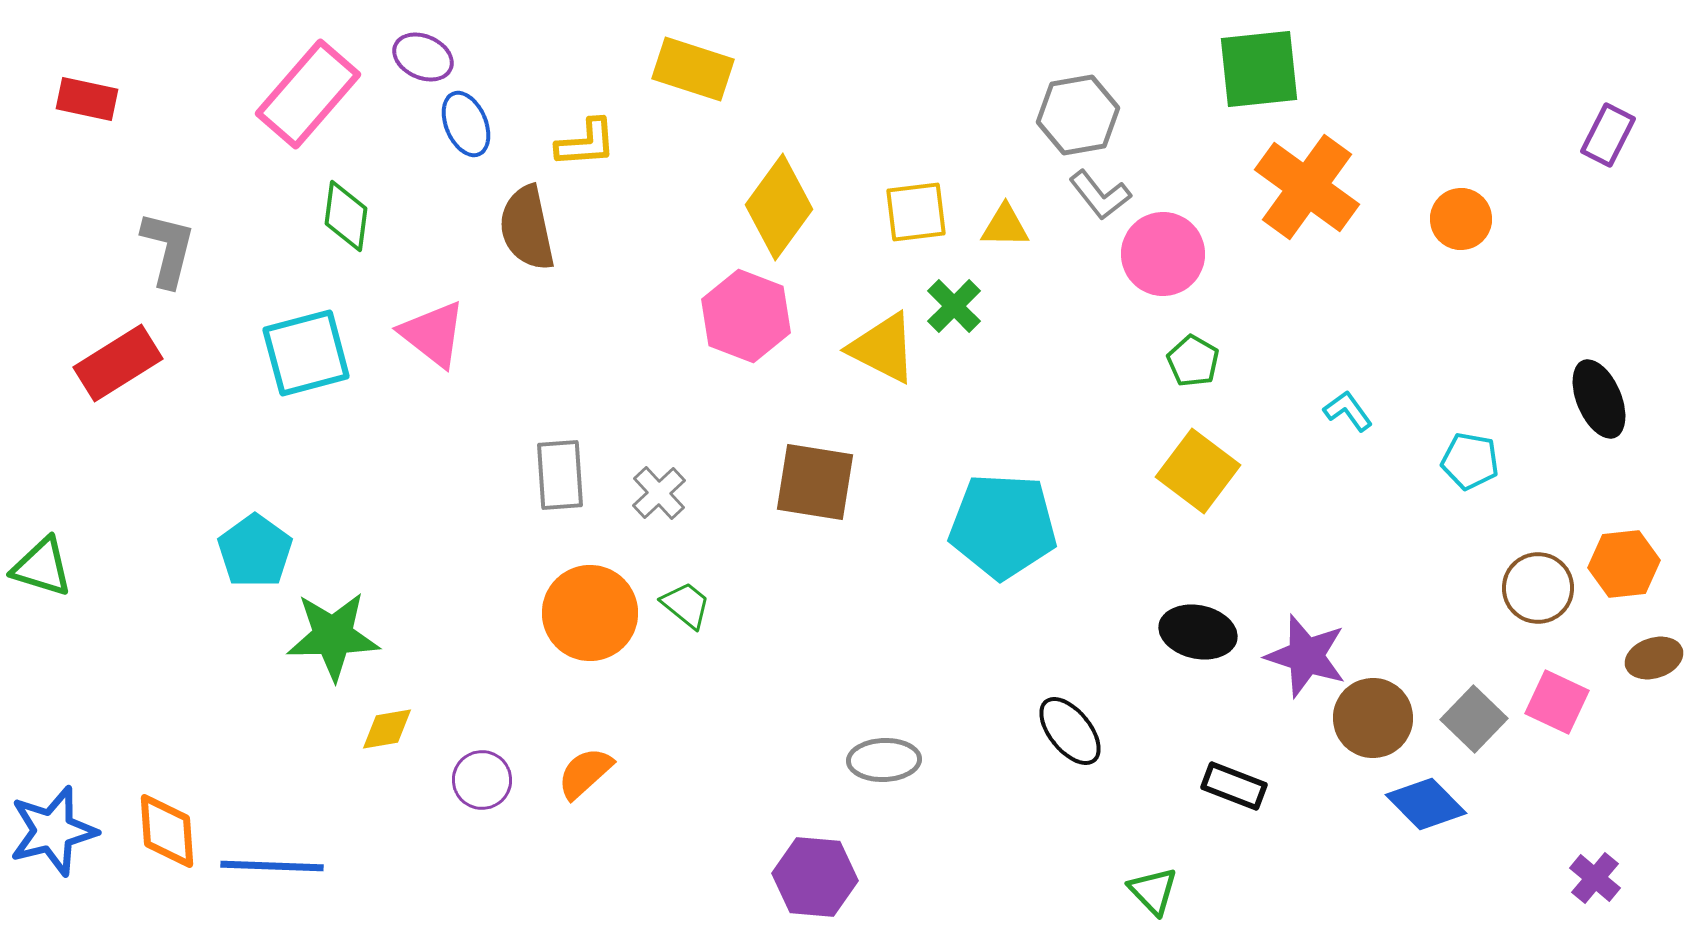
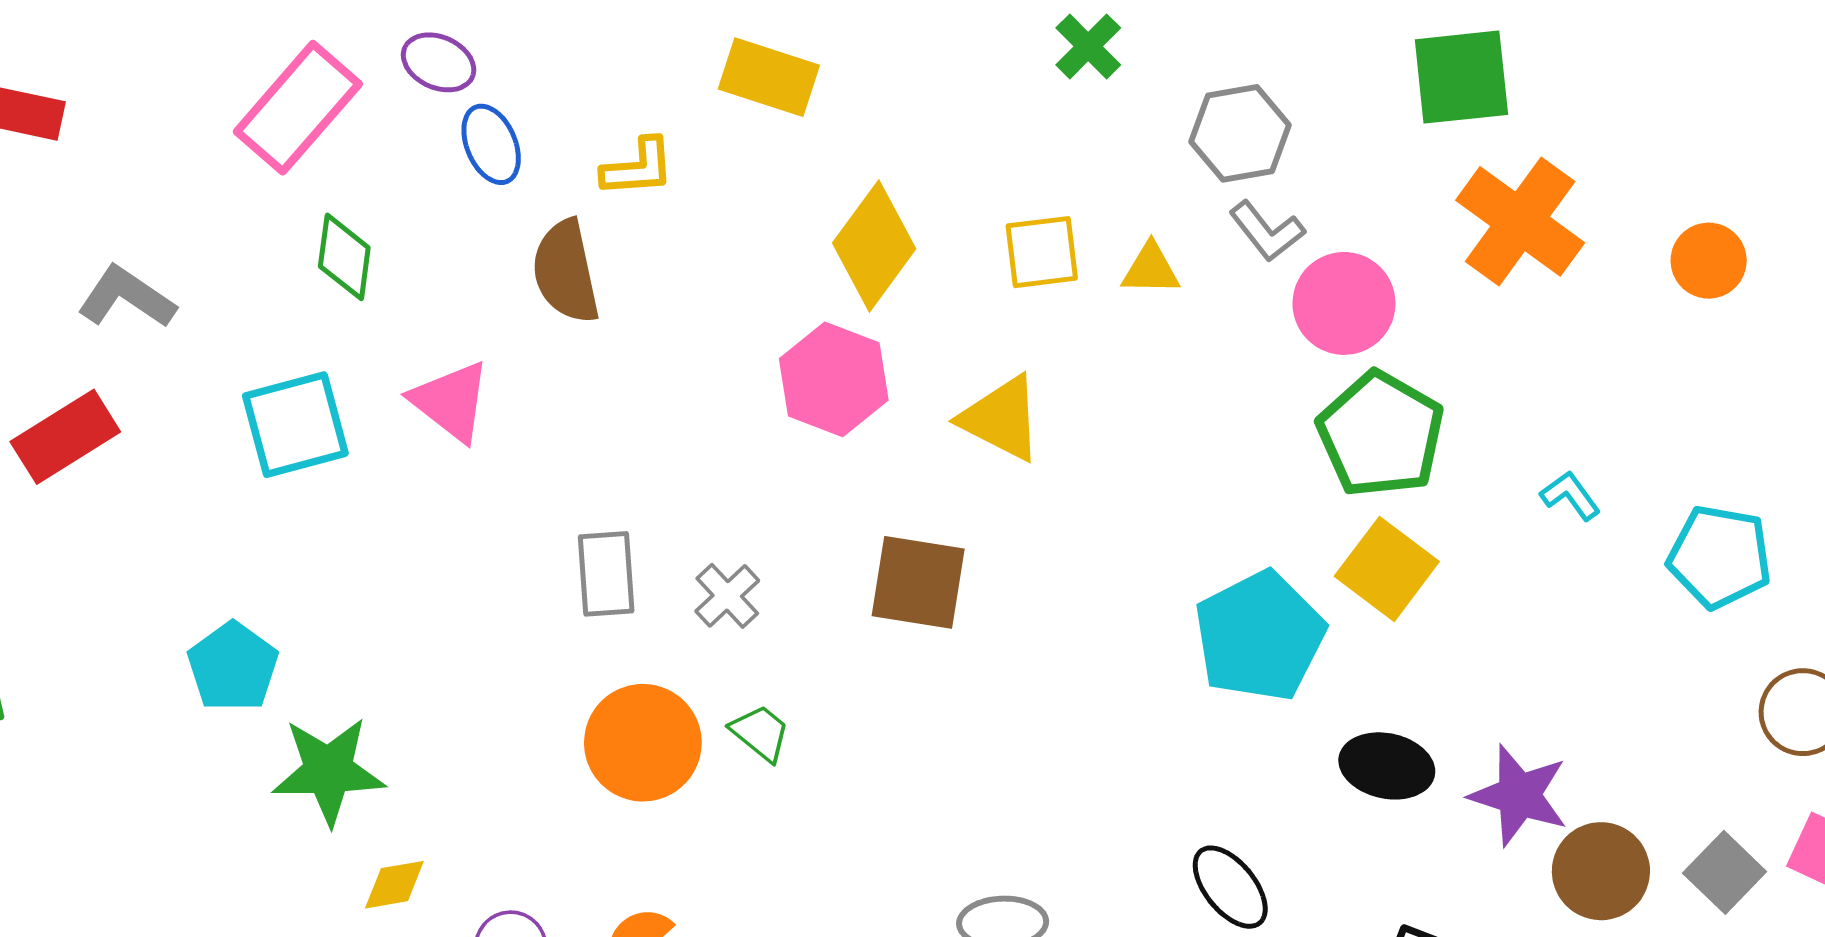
gray L-shape: (168, 249) -> (126, 297), turned -70
green cross: (954, 306) -> (1088, 46), moved
green pentagon: (1193, 361) -> (1381, 434), size x2.0
cyan pentagon: (1470, 461) -> (1720, 557), size x1.5
cyan pentagon: (1003, 526) -> (1260, 636), moved, turned -30

